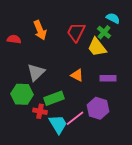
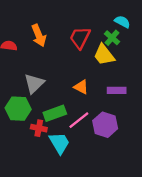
pink line: (75, 118) -> (79, 120), moved

